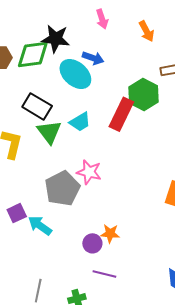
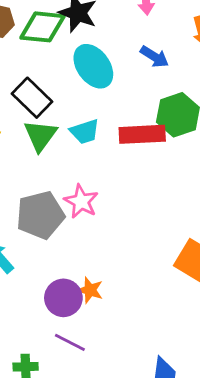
blue arrow: (93, 58) -> (155, 57), moved
red rectangle: (121, 114) -> (142, 134), turned 48
purple circle: (92, 243) -> (63, 298), size x1.4

